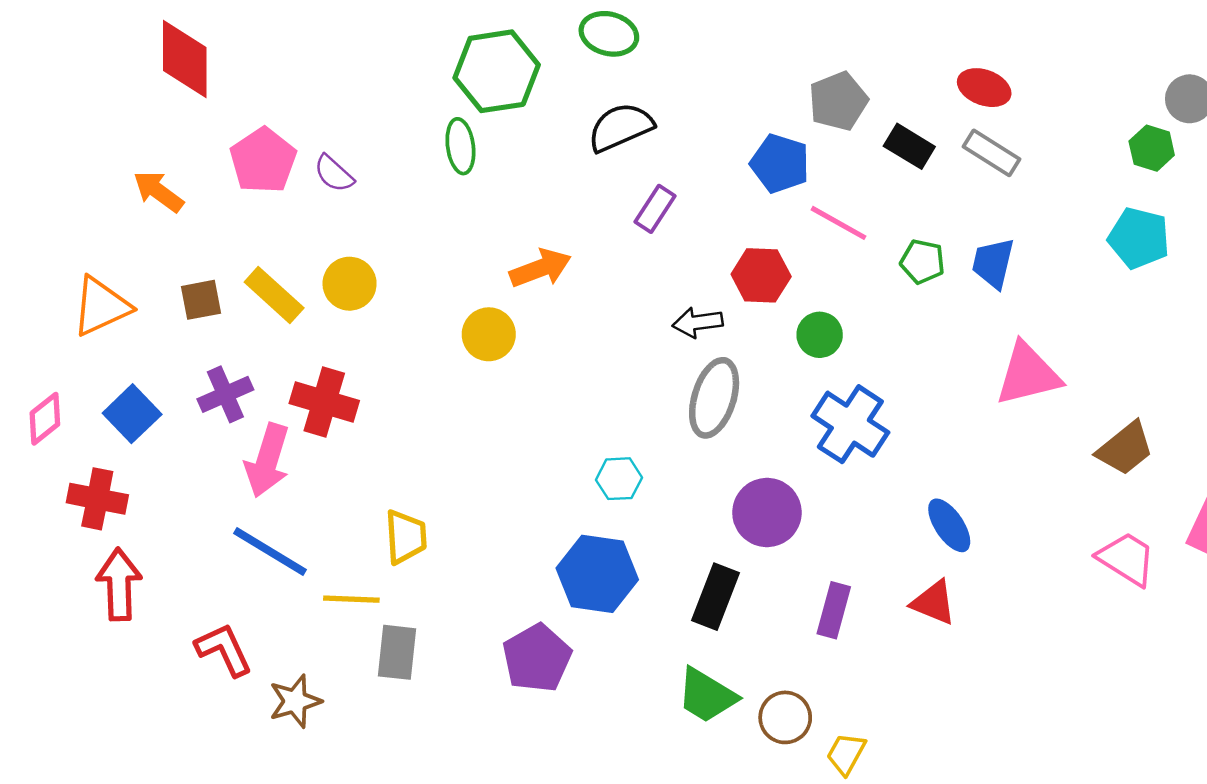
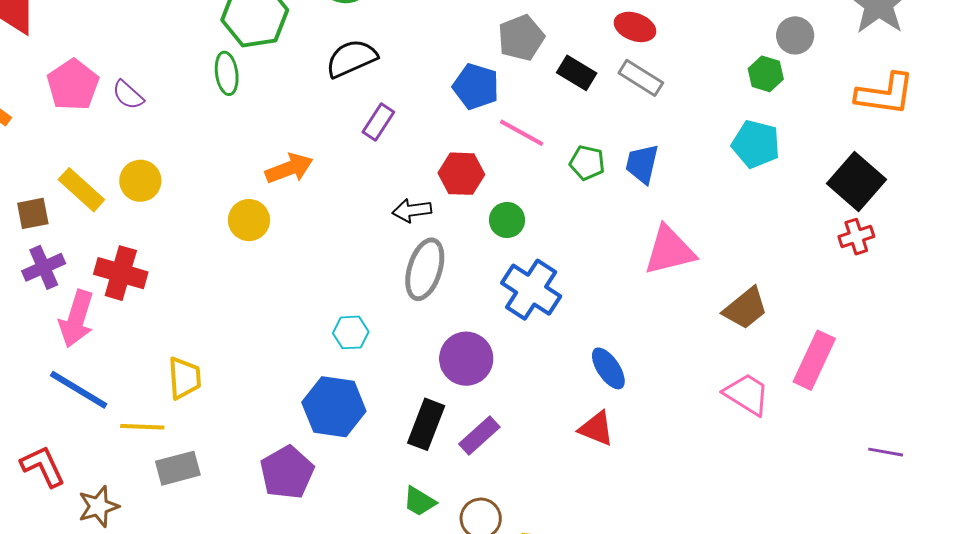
brown square: (201, 300) -> (33, 213), moved
purple rectangle: (834, 610) -> (479, 435), moved, turned 33
gray rectangle: (397, 652) -> (178, 468), turned 69
green trapezoid: (707, 695) -> (419, 501), size x0.7

